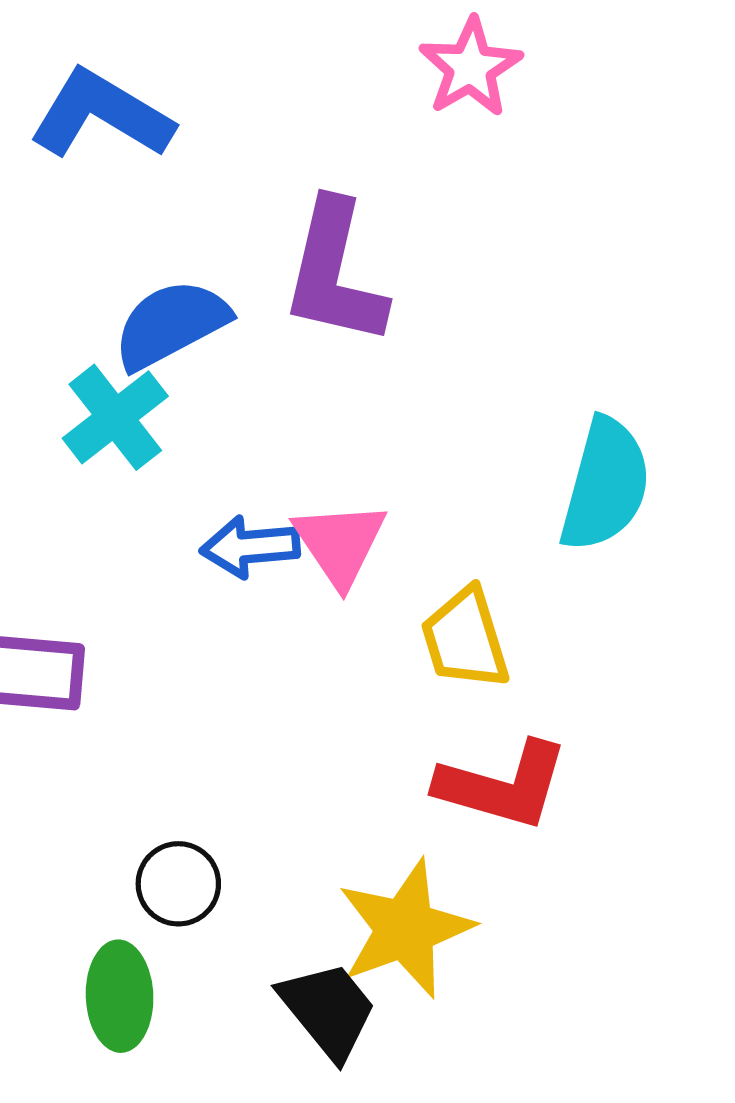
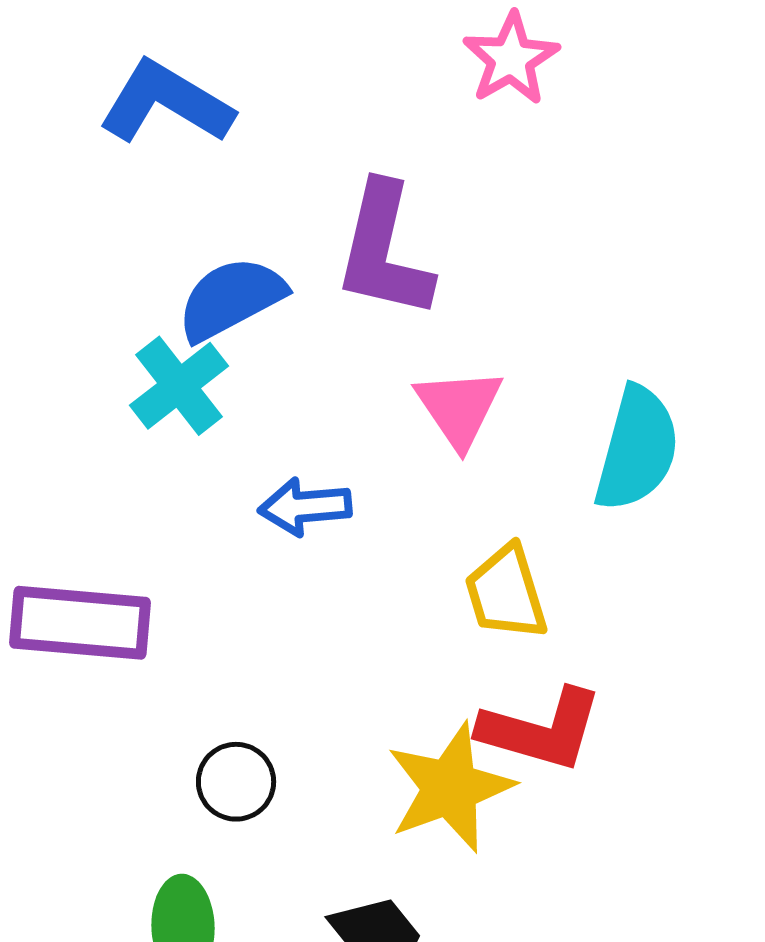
pink triangle: (340, 544) -> (459, 408), moved
black circle: (178, 884) -> (236, 782), moved
yellow star: (405, 929) -> (450, 788), moved

